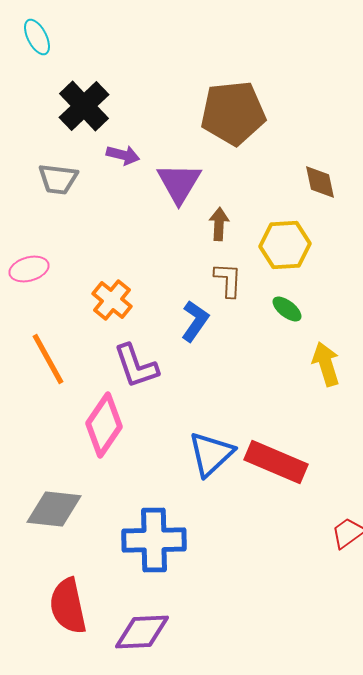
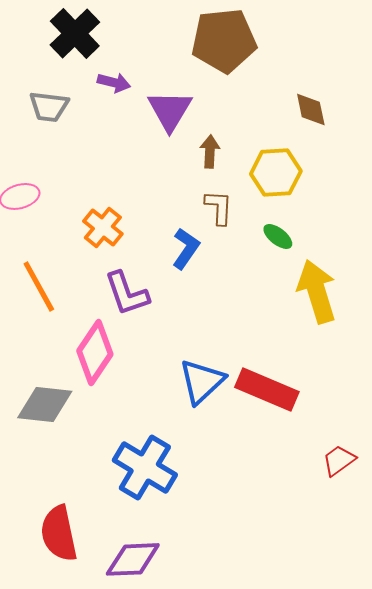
yellow arrow: (326, 364) -> (317, 291), size x1.4
gray diamond: (54, 509) -> (45, 404), moved
blue cross: (154, 540) -> (145, 467), turned 32

